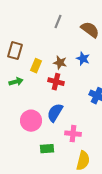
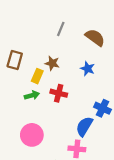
brown star: (60, 63) -> (52, 63), moved
green arrow: (16, 82) -> (32, 95), moved
blue semicircle: (55, 113) -> (84, 126), moved

